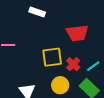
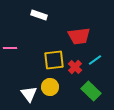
cyan line: (93, 66) -> (95, 60), moved
yellow circle: (60, 85) -> (50, 87), moved

